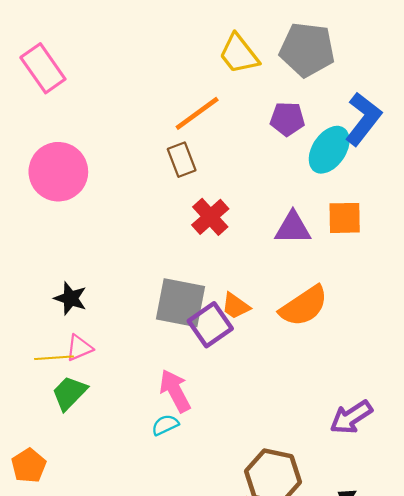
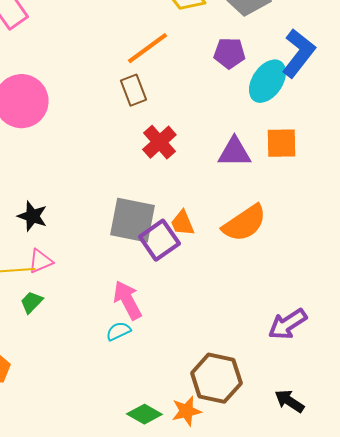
orange trapezoid: (236, 306) -> (182, 223), turned 32
green trapezoid: (69, 393) -> (31, 302), size x0.7

